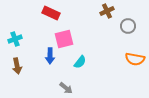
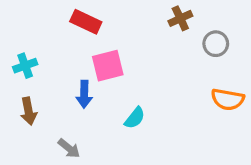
cyan semicircle: (80, 62) -> (135, 118), moved
gray arrow: (66, 88) -> (69, 148), moved

